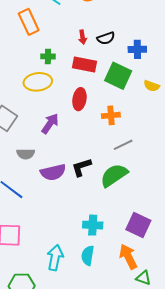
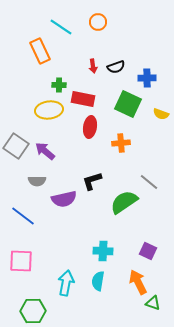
red rectangle: (85, 65) -> (83, 99), moved
purple arrow: (50, 123) -> (45, 151), moved, turned -85
gray line: (123, 145) -> (149, 182), moved, turned 66
black L-shape: (82, 167) -> (92, 181), moved
purple square: (138, 225) -> (148, 251), size x0.7

